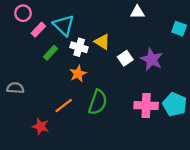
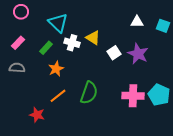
white triangle: (137, 12) -> (137, 22), moved
pink rectangle: (38, 30) -> (18, 43), moved
orange star: (78, 74) -> (56, 69), moved
gray semicircle: (15, 88) -> (17, 68), moved

